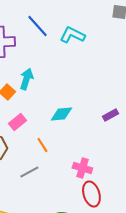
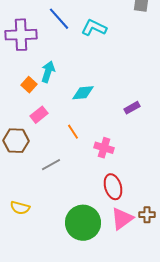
cyan diamond: (61, 114) -> (83, 93), moved
orange line: (42, 145) -> (73, 132), moved
pink cross: (82, 168) -> (104, 148), moved

